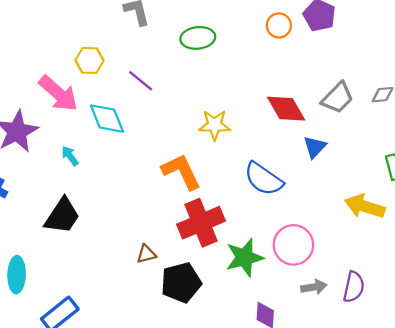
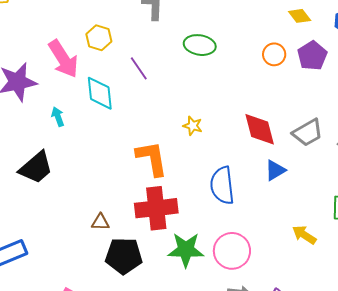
yellow star: (215, 125) -> (193, 126), size x0.7
blue semicircle: (264, 179) -> (222, 185), turned 33
yellow arrow: (365, 206) -> (304, 235), size x0.7

